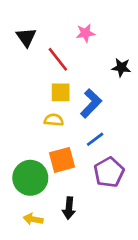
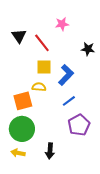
black triangle: (26, 37) -> (19, 36), moved
orange square: (62, 160) -> (23, 101), moved
yellow arrow: (33, 219) -> (18, 153), moved

